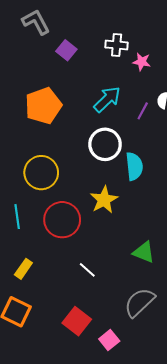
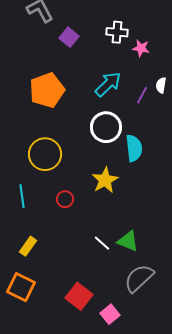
red circle: (62, 220) -> (65, 199), size x0.5
green triangle: (144, 252) -> (128, 241), moved
white line: (87, 270) -> (102, 243), moved

